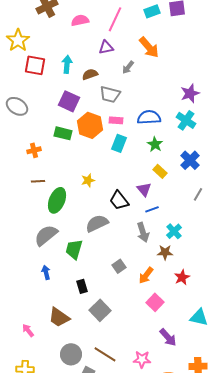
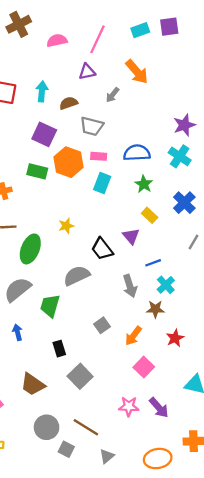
blue line: (152, 209) -> (153, 263), moved
pink star: (142, 359) -> (129, 406), moved

